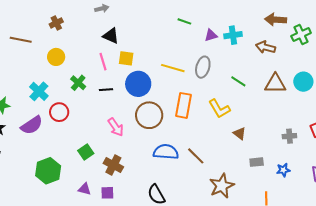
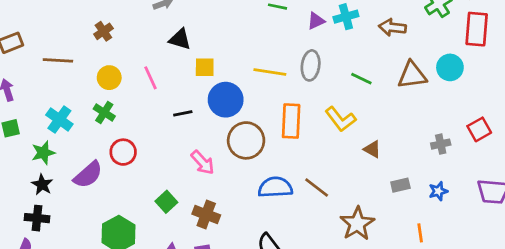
pink line: (103, 62) -> (151, 78), moved
green cross: (78, 83) -> (104, 113), moved
cyan cross: (39, 91) -> (59, 120), moved

